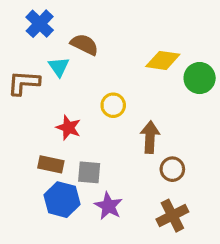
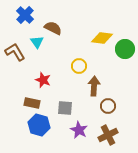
brown L-shape: (24, 83) -> (15, 52), turned 55
yellow circle: (113, 105) -> (79, 66), moved
gray square: (89, 172) -> (65, 108), moved
purple star: (108, 206) -> (79, 130), moved

